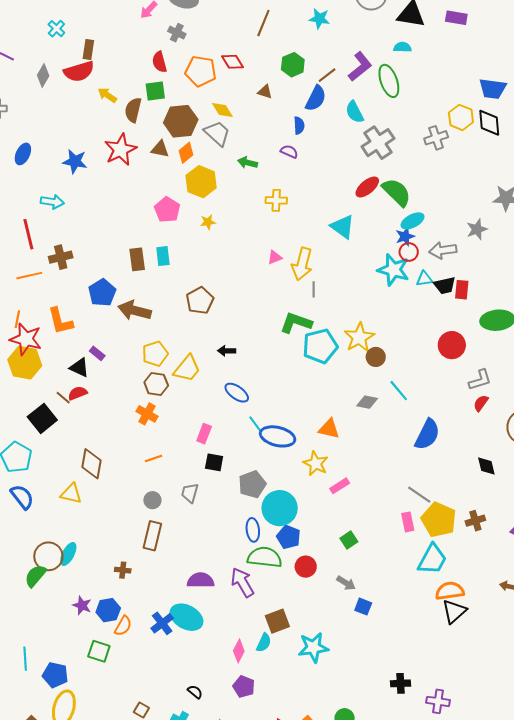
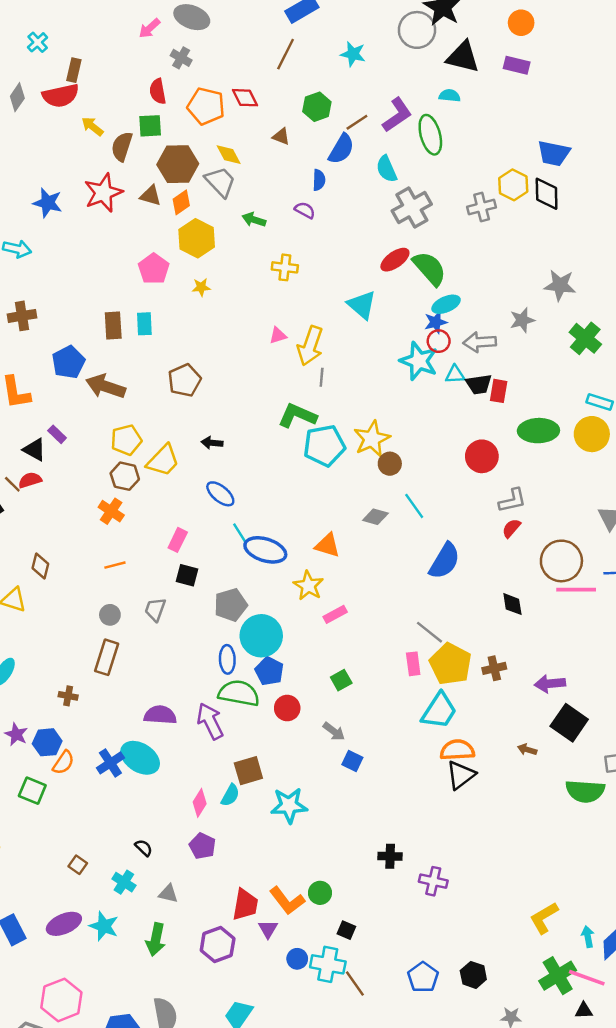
brown diamond: (92, 464) -> (40, 566), size x0.7

